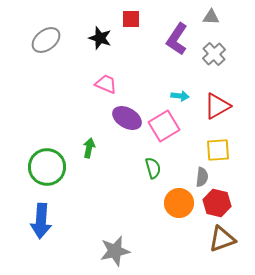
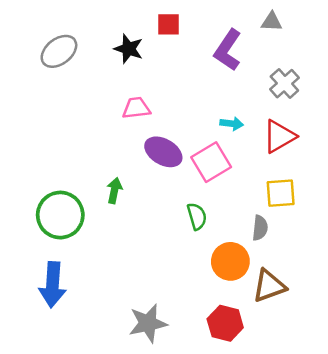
gray cross: (214, 54) -> (284, 84), moved
pink trapezoid: (106, 84) -> (136, 108), turned -30
red hexagon: (217, 203) -> (225, 323), moved
brown triangle: (222, 239) -> (269, 286), moved

